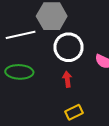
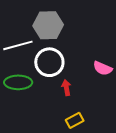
white circle: (69, 47) -> (49, 62), moved

